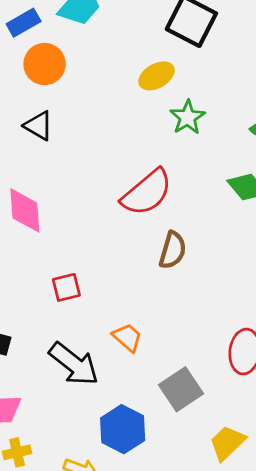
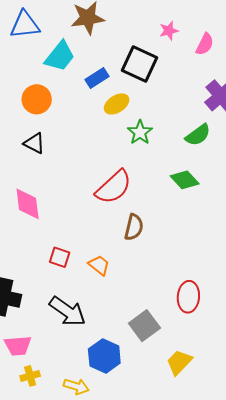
blue rectangle: (24, 23) -> (97, 78), moved
red square: (66, 287) -> (60, 257), turned 35
orange trapezoid: (127, 337) -> (99, 265), moved

